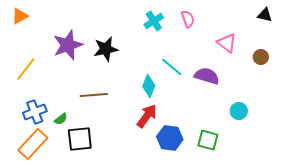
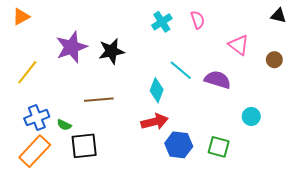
red arrow: (147, 116) -> (155, 122), turned 40
green semicircle: (61, 119) -> (64, 125), turned 64

